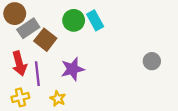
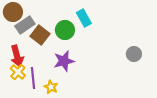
green circle: (74, 20) -> (65, 30), moved
purple line: (37, 74) -> (33, 78), moved
yellow cross: (20, 97) -> (18, 72), moved, turned -35

